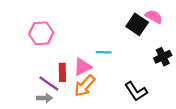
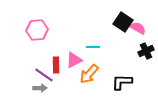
pink semicircle: (154, 17) -> (138, 28), moved
orange arrow: (85, 86) -> (89, 74), moved
black L-shape: (136, 91) -> (122, 82), turned 125

